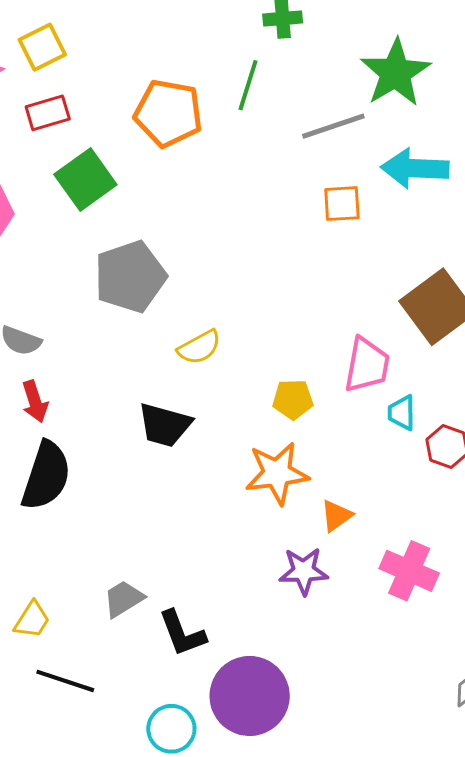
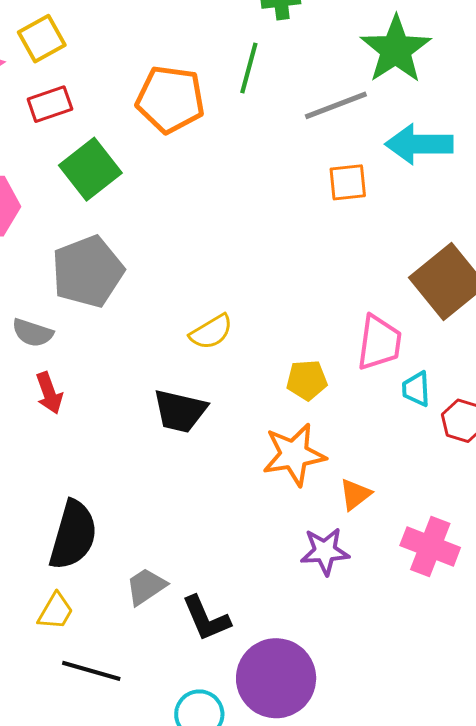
gray pentagon: (130, 277) -> (88, 272), moved
black semicircle: (46, 476) -> (73, 535), moved

